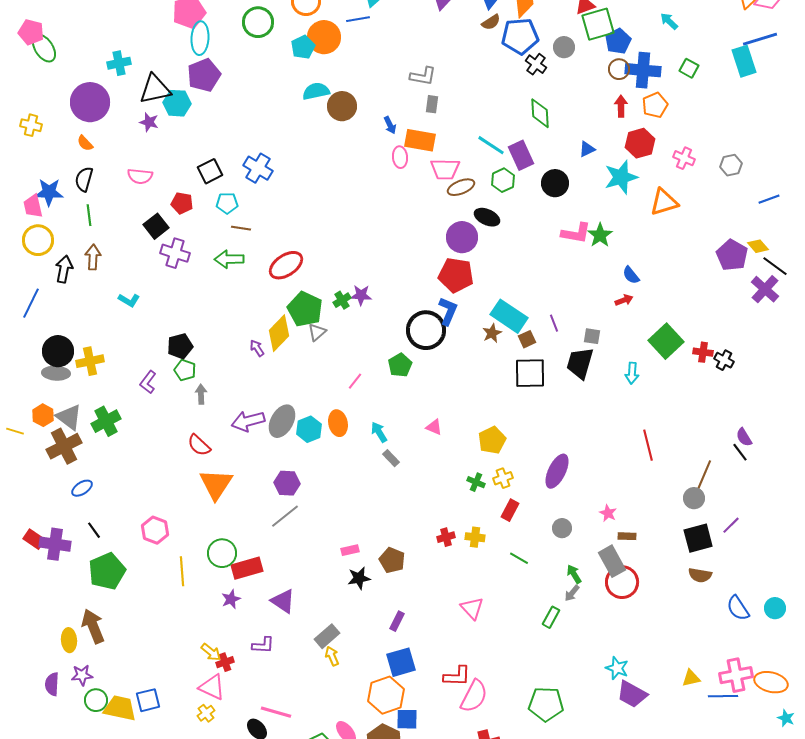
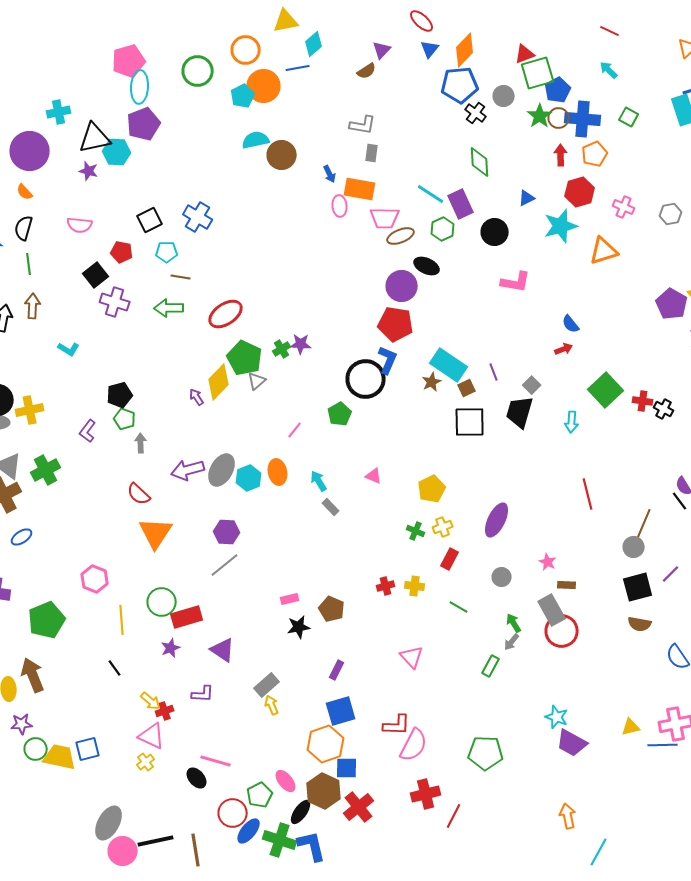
brown semicircle: (491, 22) -> (367, 71), moved
green star: (600, 235) -> (540, 116), moved
gray square: (592, 336) -> (532, 385), turned 36
black line: (94, 530) -> (115, 668), moved

